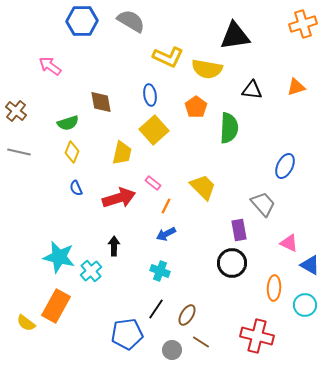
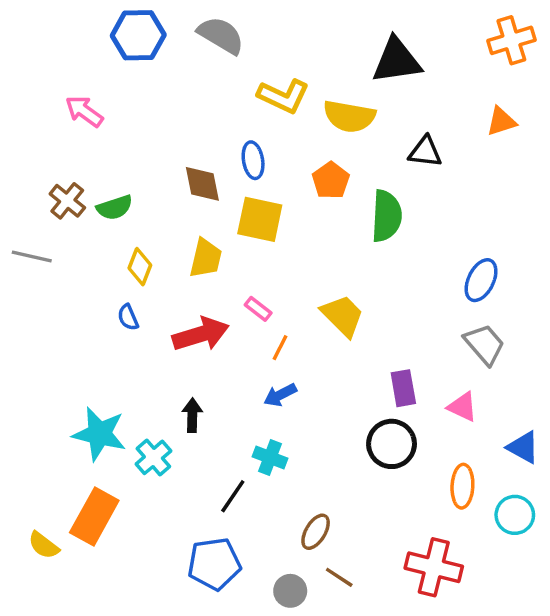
orange triangle: (296, 87) -> (501, 121), moved
brown diamond: (101, 102) -> (202, 184), moved
brown cross: (16, 111) -> (67, 201), moved
yellow square: (154, 130) -> (260, 219), turned -36
yellow diamond: (72, 152) -> (140, 267), moved
gray trapezoid: (263, 204) -> (484, 344), moved
pink triangle: (289, 243) -> (462, 407), moved
black line: (156, 309) -> (233, 496), moved

